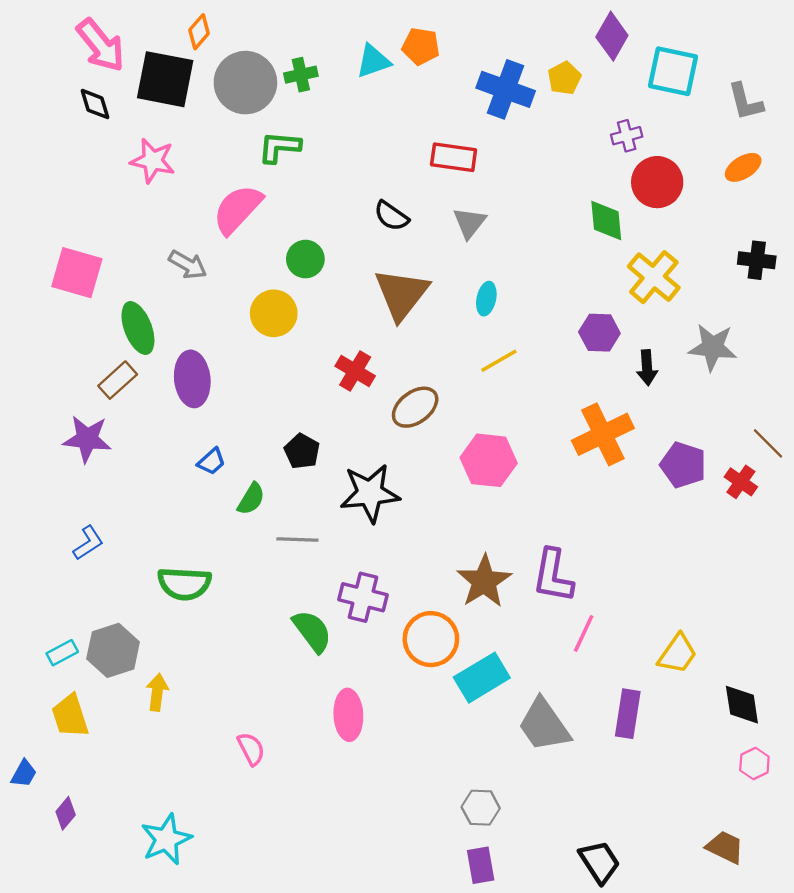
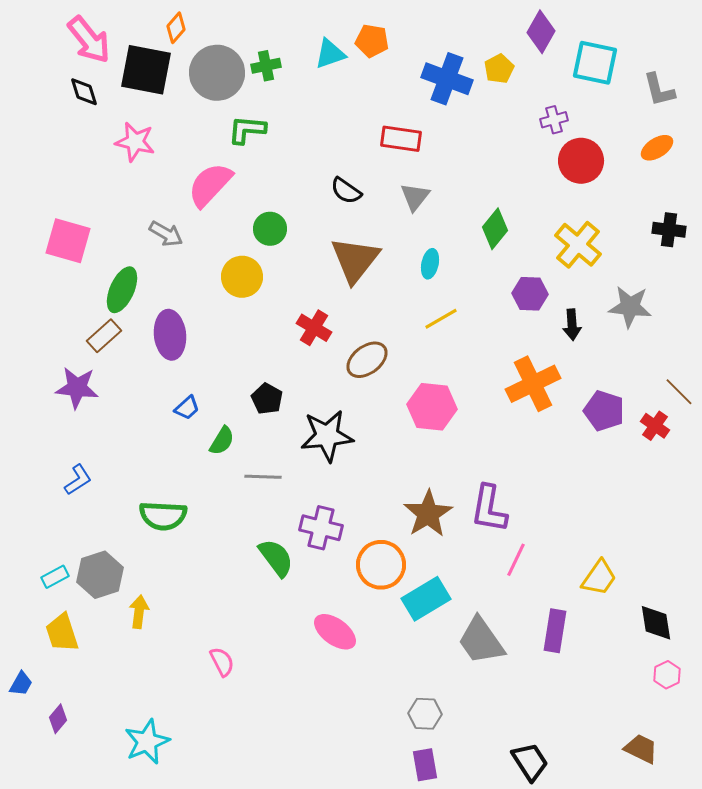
green diamond: (606, 221) -> (495, 229), moved, turned 45
green ellipse: (138, 328) -> (122, 290), turned 45
pink ellipse: (348, 715) -> (335, 632), moved, turned -51

